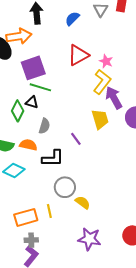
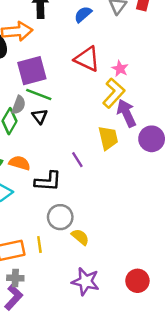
red triangle: (78, 55) -> (87, 59), turned 50
black triangle: (32, 102) -> (40, 116), moved, turned 32
gray semicircle: (44, 126) -> (19, 105), moved

